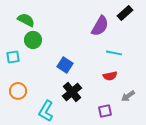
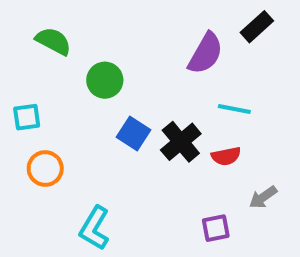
green circle: (33, 40) -> (105, 80), moved
orange circle: (18, 91) -> (45, 169), moved
black cross: (72, 92) -> (181, 142), moved

